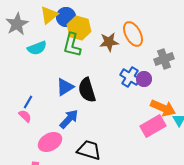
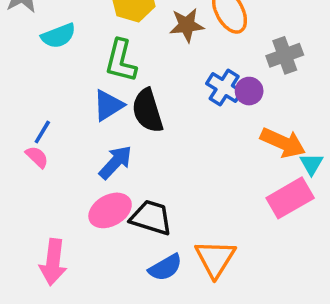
green L-shape: (72, 45) -> (121, 61), moved
pink rectangle: (153, 126) -> (290, 198), moved
pink ellipse: (50, 142) -> (110, 210), moved

